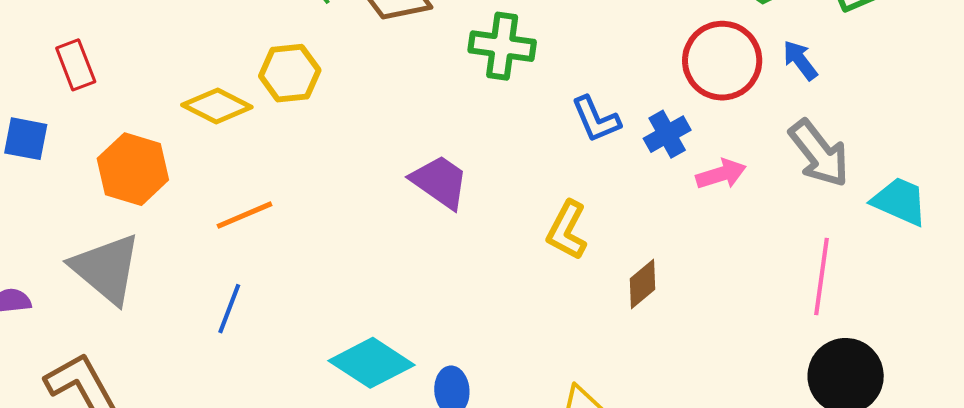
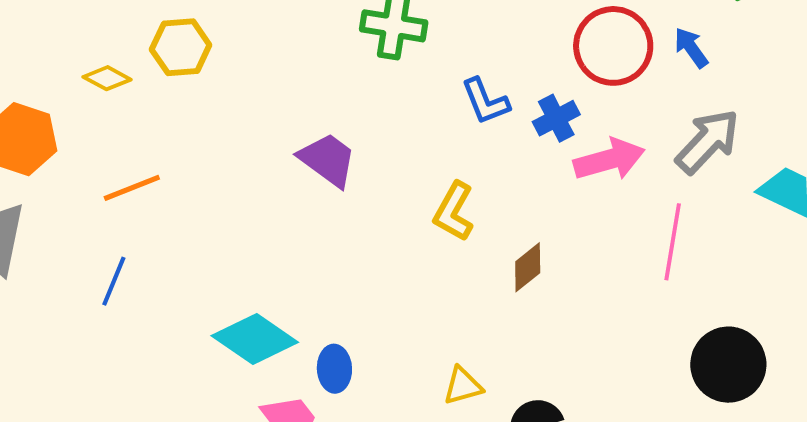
yellow diamond: (217, 106) -> (107, 78), size x0.7
gray arrow: (819, 153) -> (708, 141), turned -100
pink arrow: (721, 174) -> (609, 160), size x1.4
pink line: (822, 277) -> (673, 242), moved

